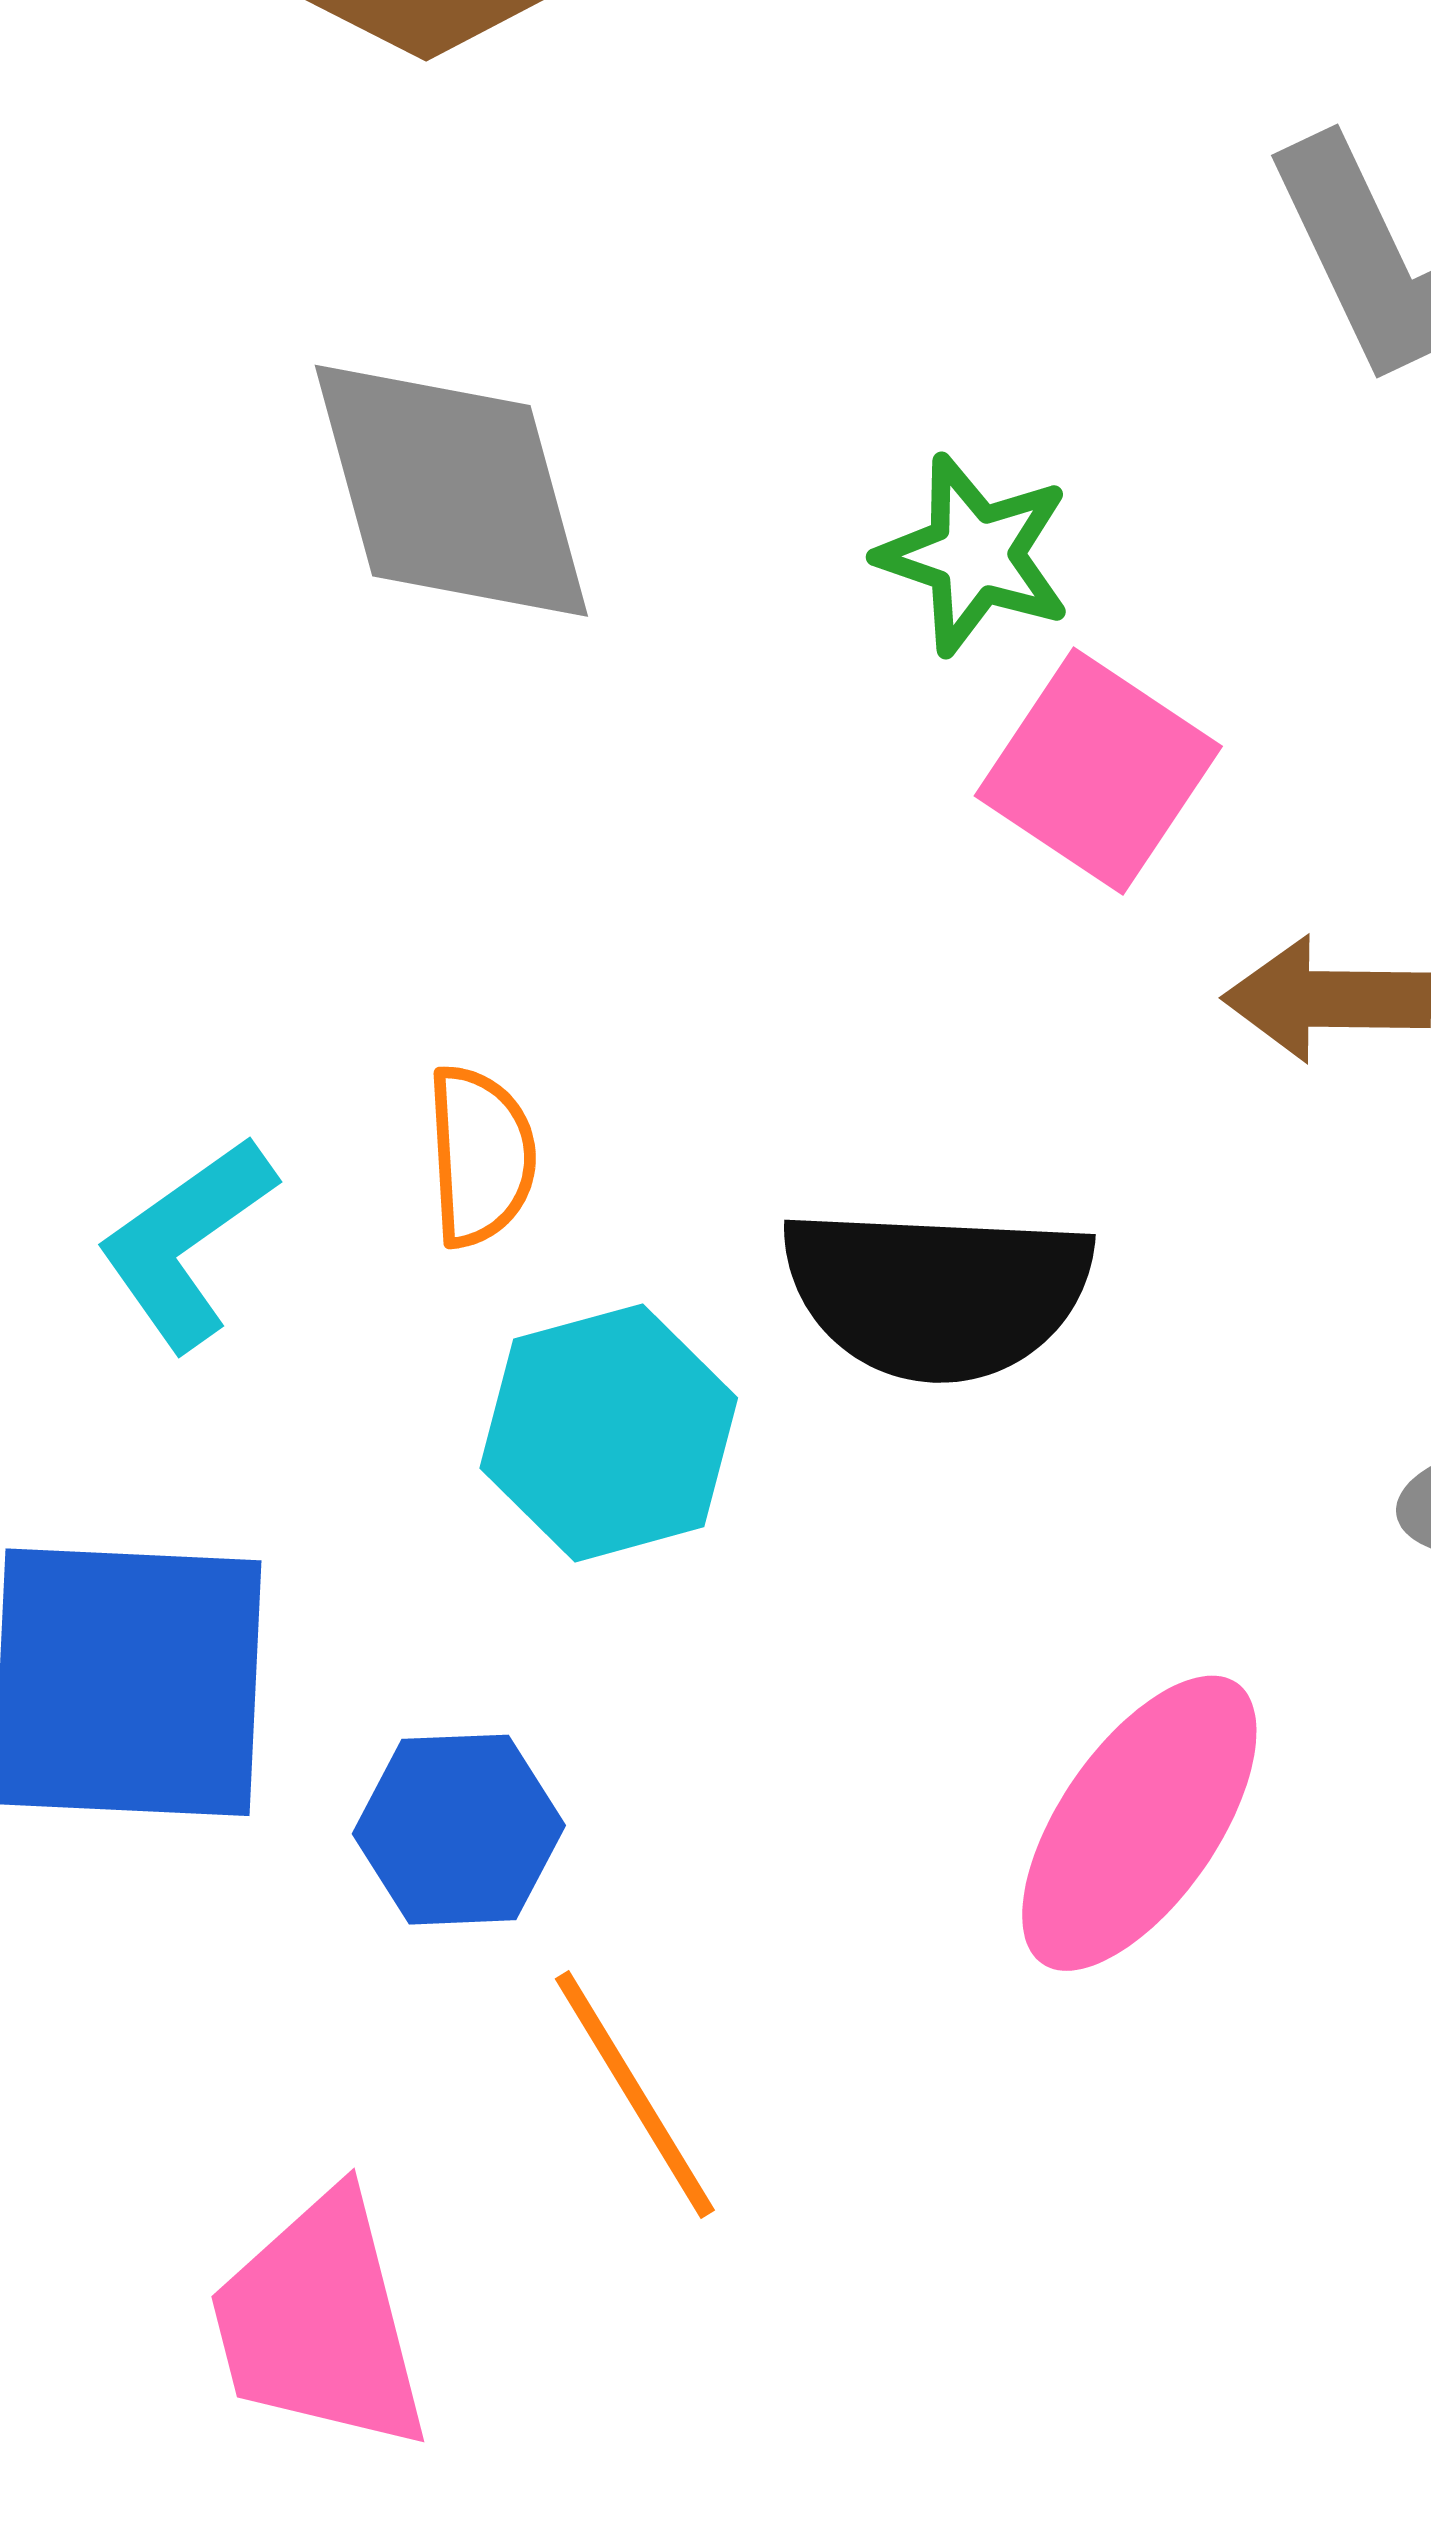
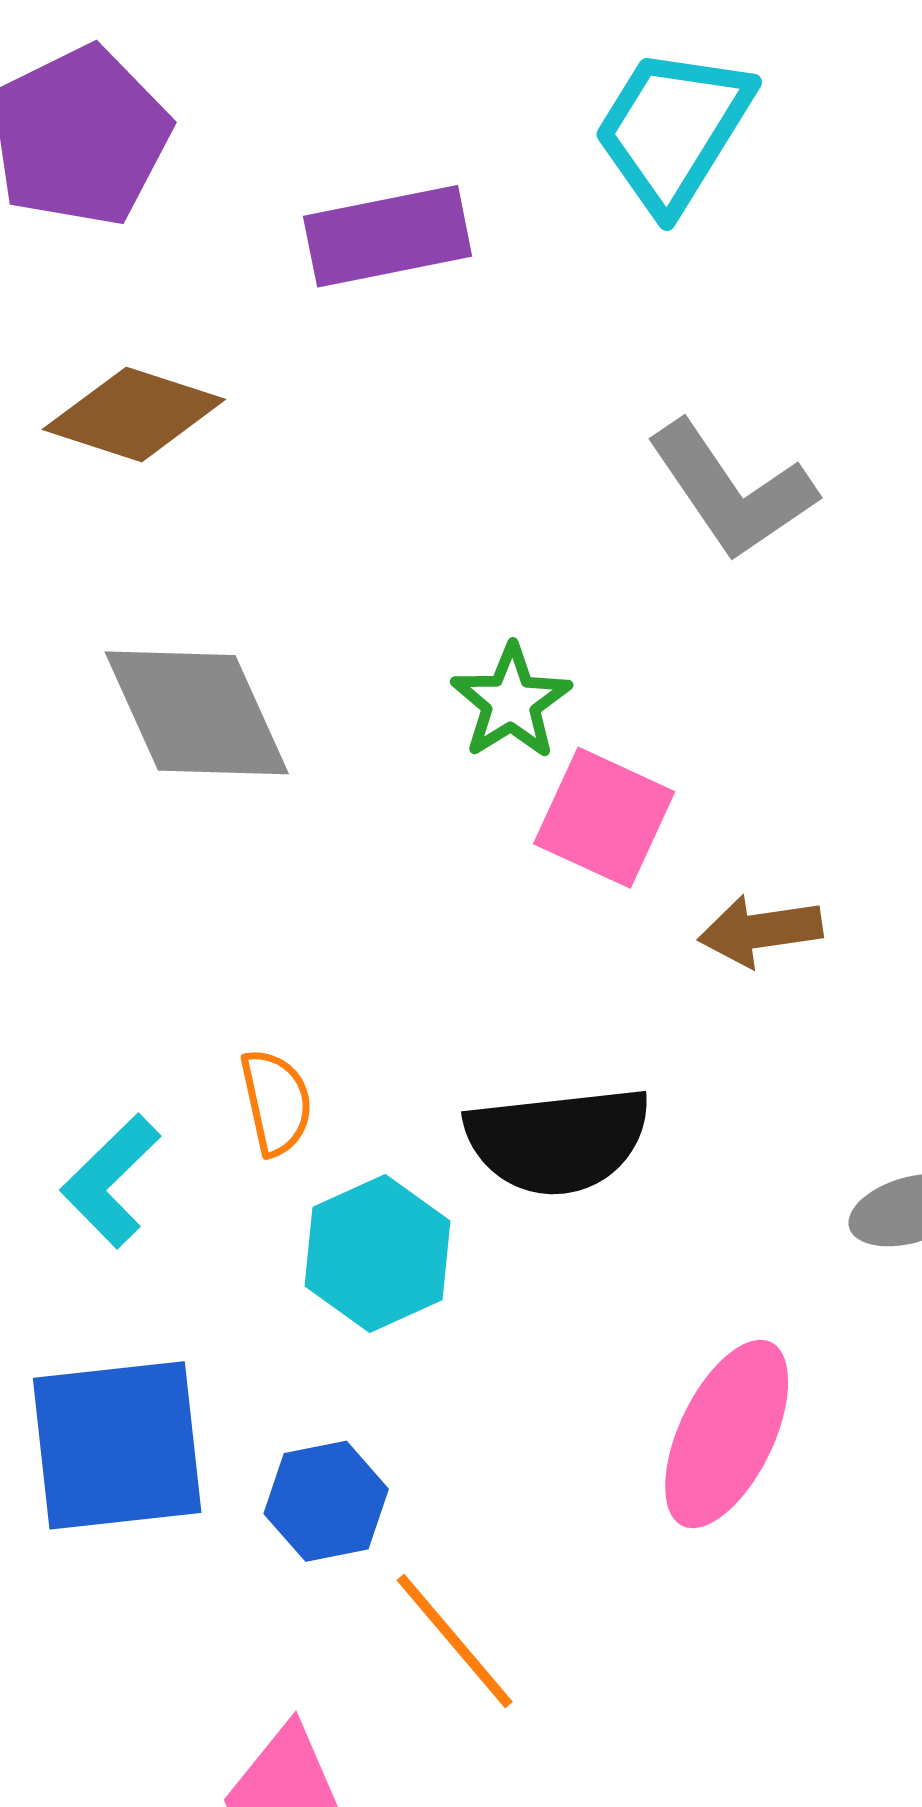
green star: (975, 555) -> (511, 702), turned 30

